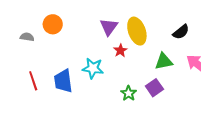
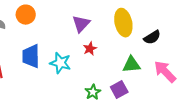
yellow ellipse: (137, 31) -> (123, 23), moved
blue trapezoid: (63, 81) -> (31, 56), moved

